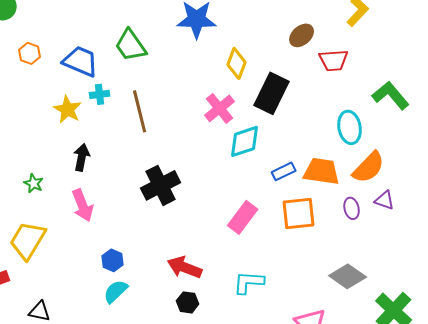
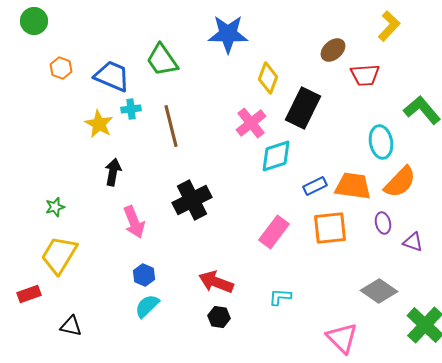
green star: (34, 183) -> (55, 207), moved, turned 30
purple triangle: (385, 200) -> (413, 242), moved
pink arrow: (83, 205) -> (134, 222), moved
cyan L-shape: (249, 282) -> (280, 297), size x0.7

